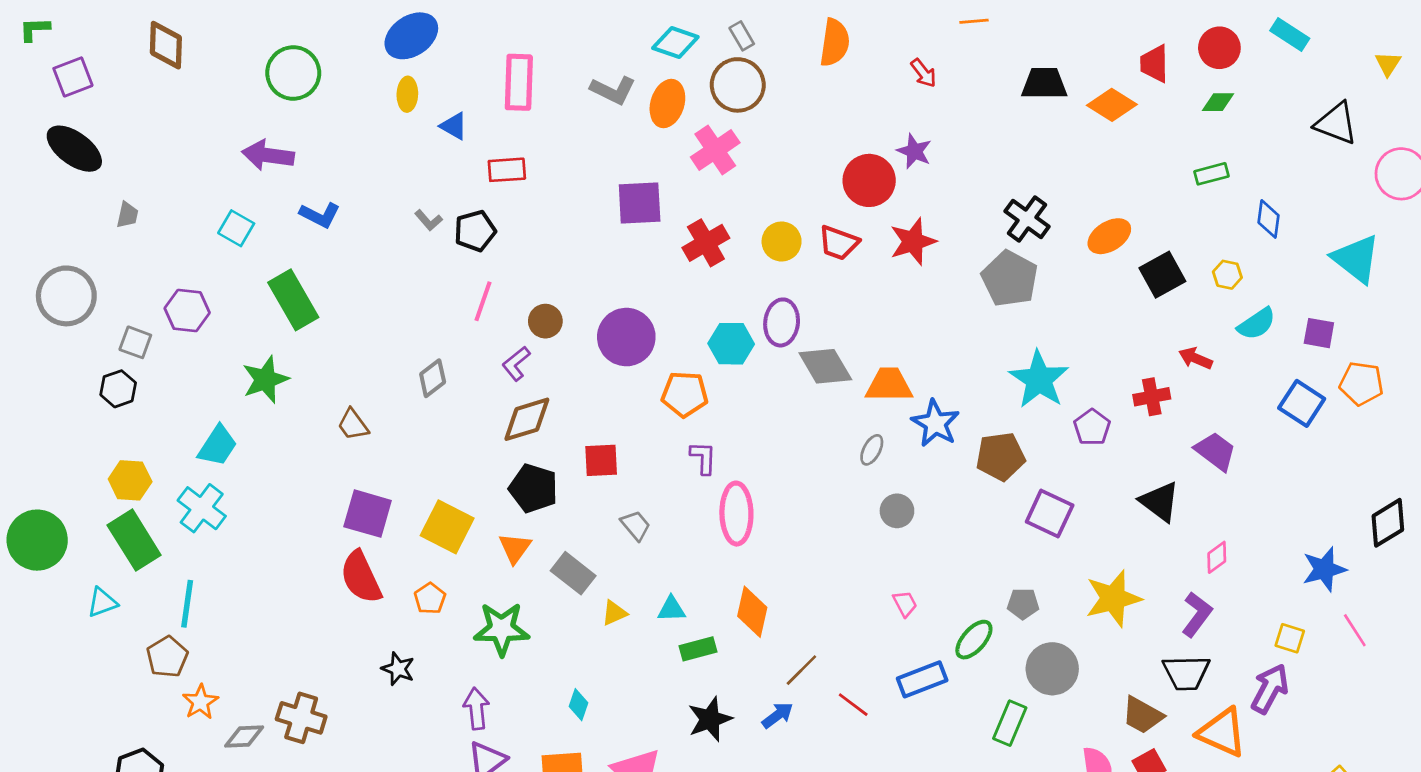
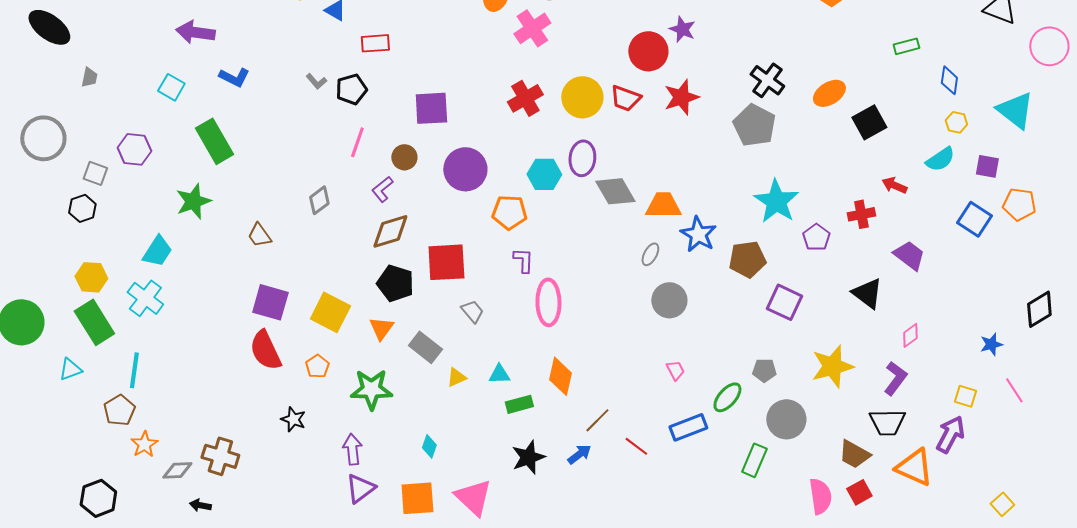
purple square: (640, 203) -> (431, 108), moved
yellow circle: (782, 242) -> (582, 97), size x1.4
yellow hexagon: (1227, 275) -> (956, 122), moved
red square: (601, 460) -> (446, 262), size x1.5
gray circle: (897, 511) -> (669, 300), size x1.4
blue star: (1324, 569) -> (991, 344), size x0.7

